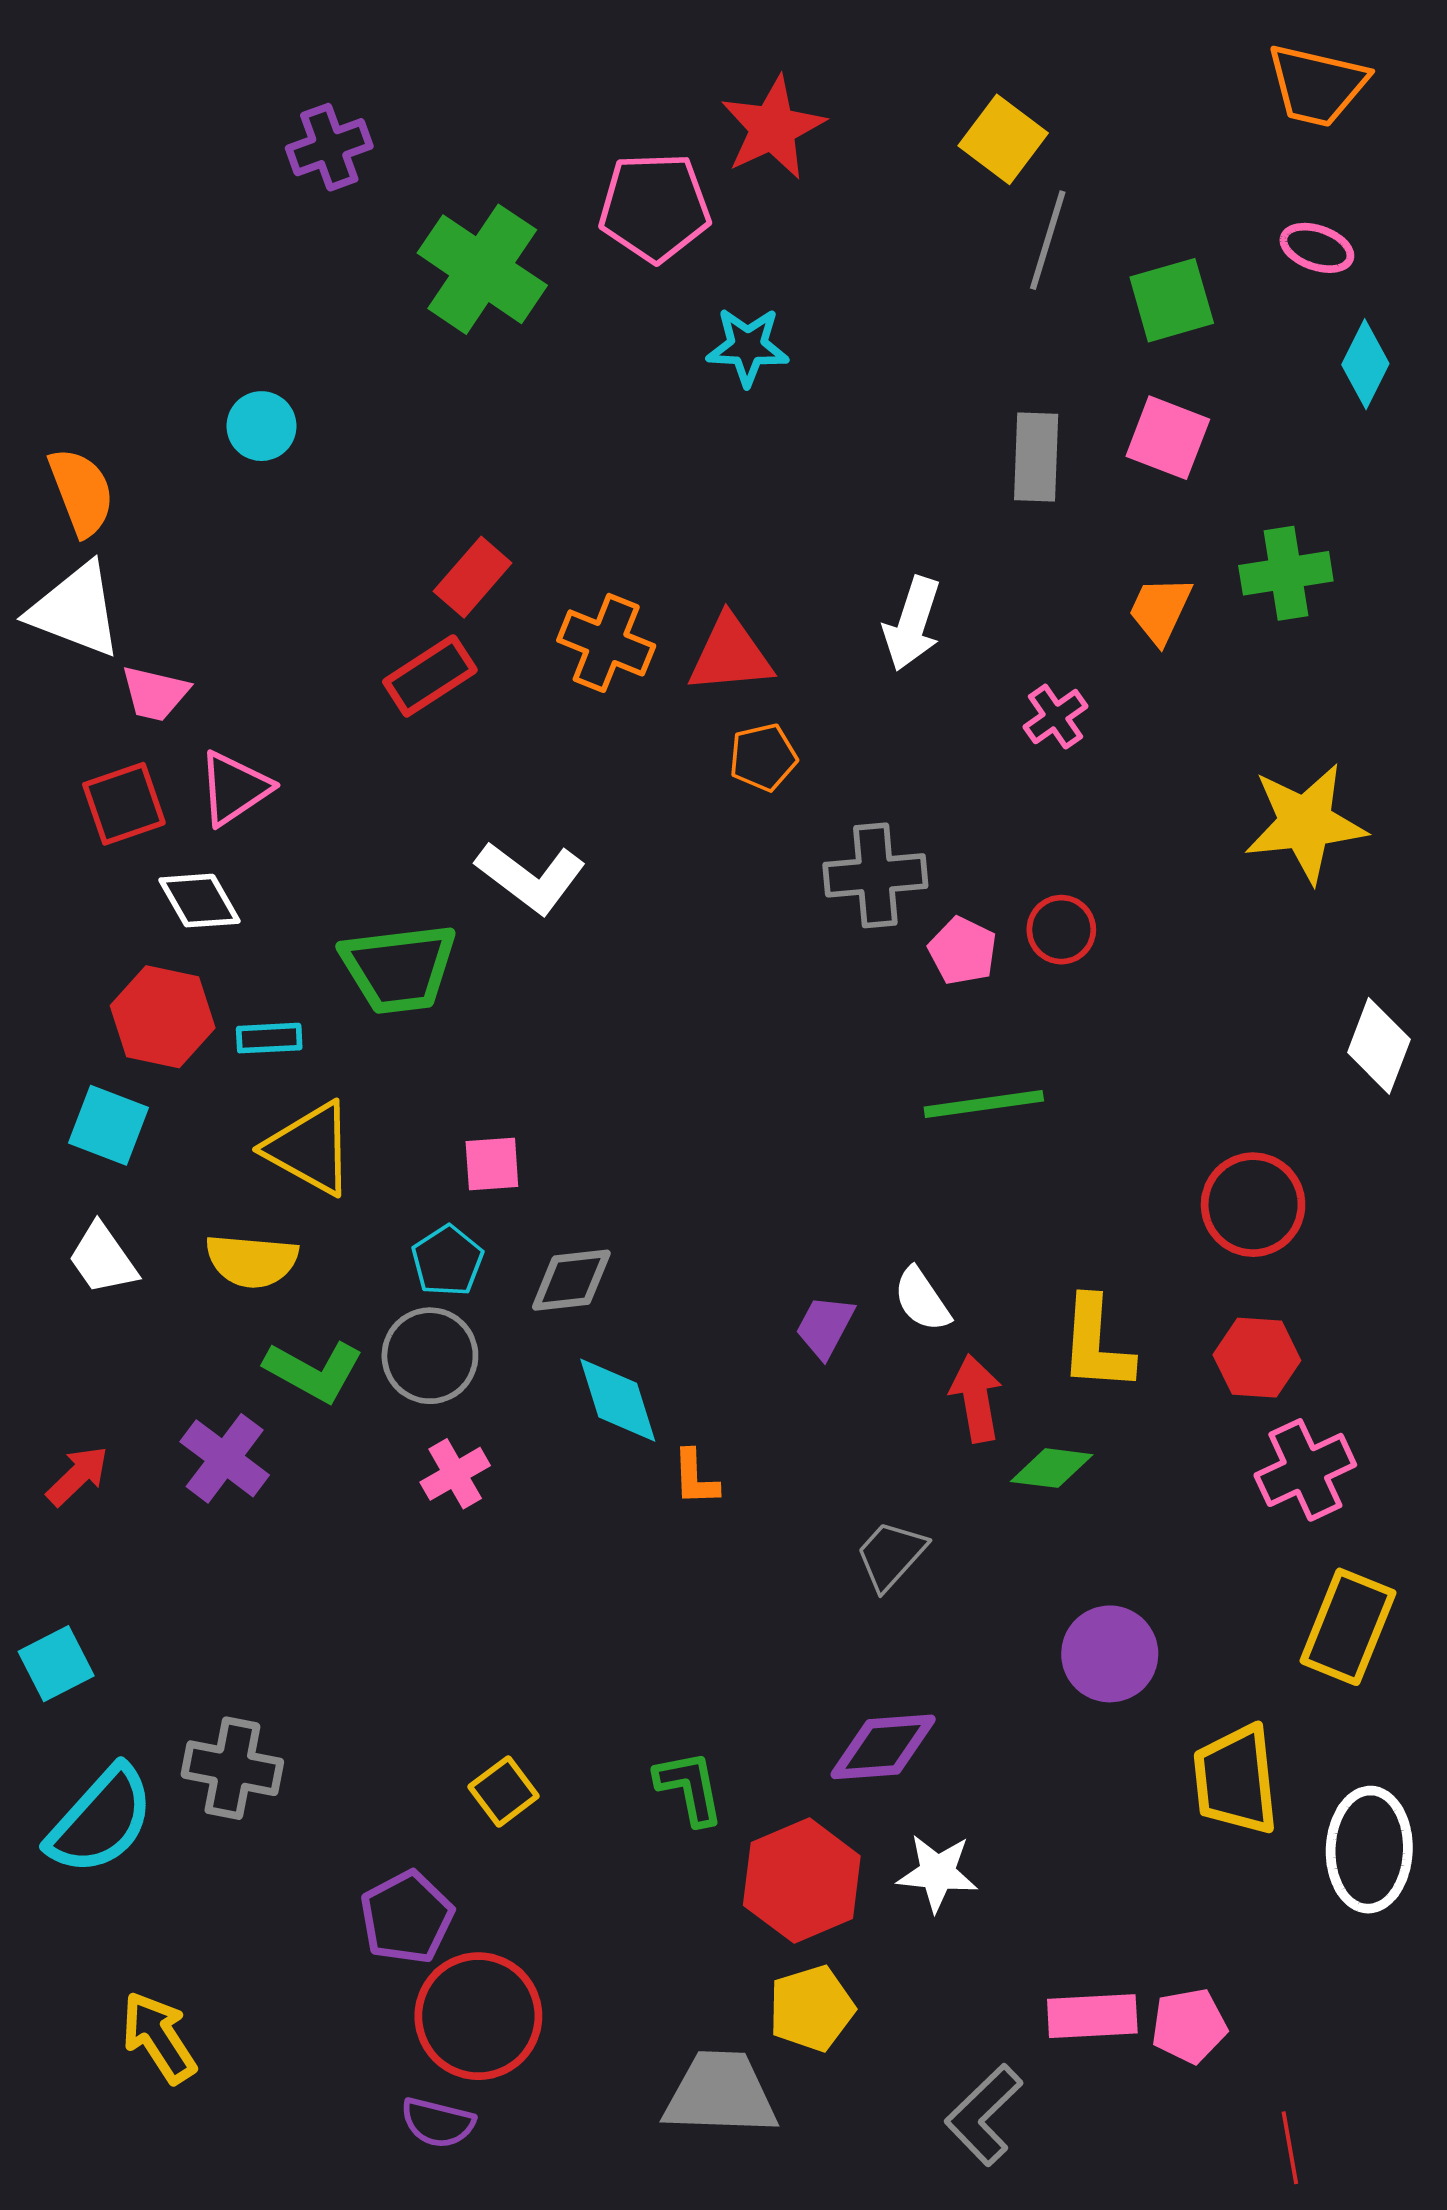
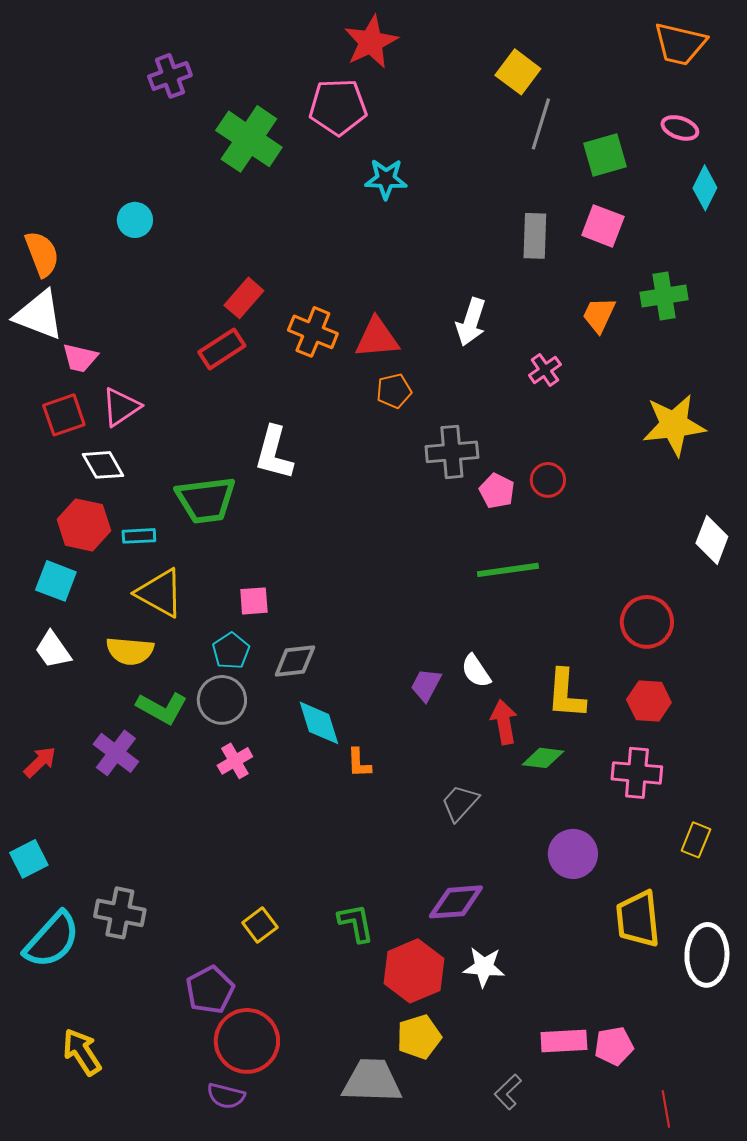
red star: (773, 128) -> (371, 42), moved
white L-shape: (531, 877) -> (274, 453), turned 68
pink cross: (1305, 1470) -> (637, 773), moved, turned 30
yellow rectangle: (1348, 1627) -> (696, 840), size x0.6
gray L-shape: (984, 2115) -> (508, 1092), size x0.7

